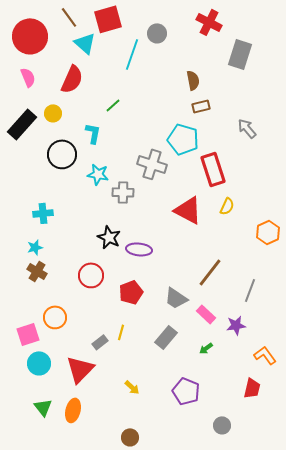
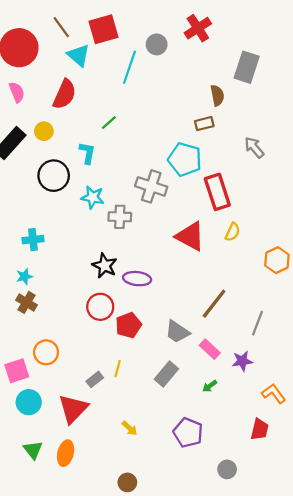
red cross: (209, 22) -> (198, 28), moved, turned 30
brown semicircle: (193, 80) -> (217, 95), moved
red circle: (91, 275) -> (100, 307), moved

